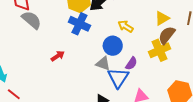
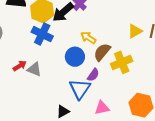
yellow triangle: (162, 18) -> (135, 31), moved
brown semicircle: (167, 35) -> (102, 52), moved
gray triangle: (103, 63) -> (34, 69), moved

